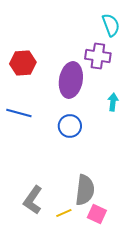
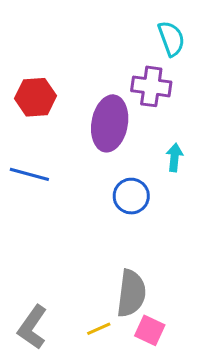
blue circle: (70, 126) -> (131, 196), moved
gray L-shape: (33, 200) -> (32, 327), moved

